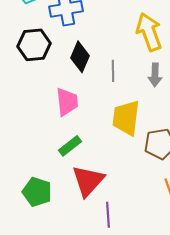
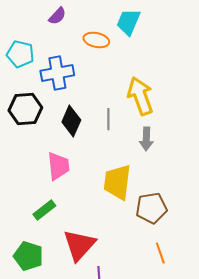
gray line: (113, 71) -> (108, 119), moved
green rectangle: (70, 146) -> (44, 210), moved

